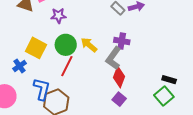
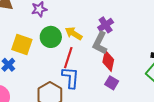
purple cross: (122, 41) -> (106, 25), turned -35
red line: (67, 66) -> (68, 58), moved
blue L-shape: (42, 89) -> (71, 78), moved

